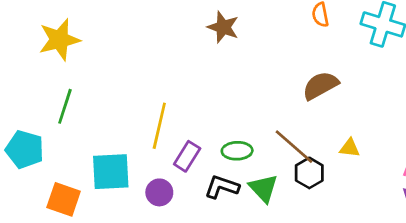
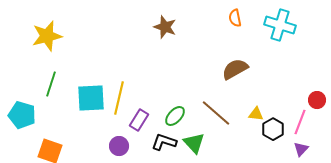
green ellipse: (237, 151) -> (175, 116), turned -45
cyan square: (111, 172) -> (91, 98), moved
black hexagon: (309, 173) -> (273, 129), moved

